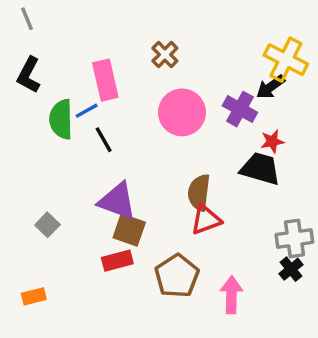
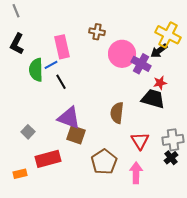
brown cross: (165, 55) -> (97, 32), turned -35
pink circle: (182, 112) -> (122, 54), moved
red triangle: (206, 220) -> (140, 141), moved, turned -42
red rectangle: (117, 261) -> (48, 159), moved, size x1.4

